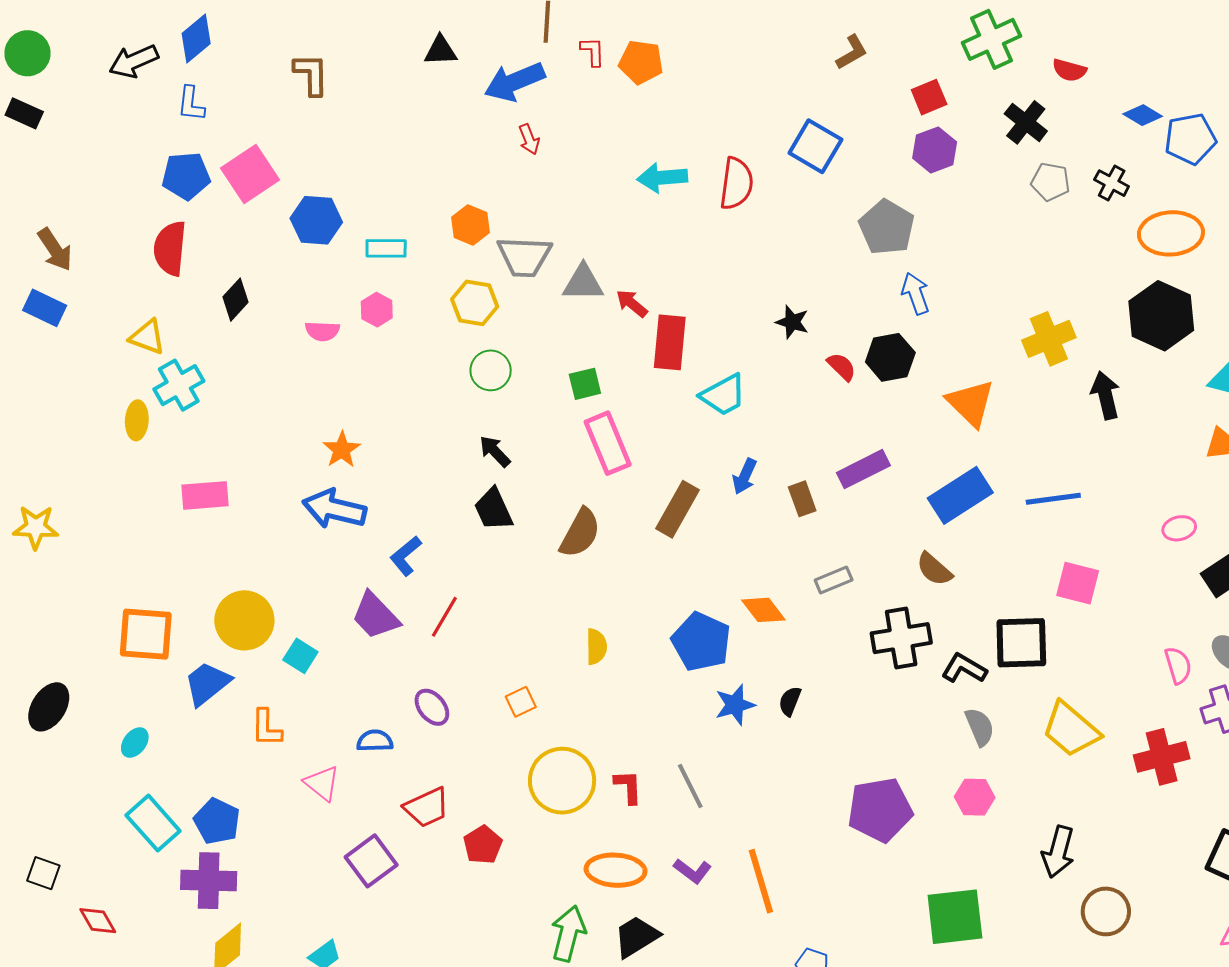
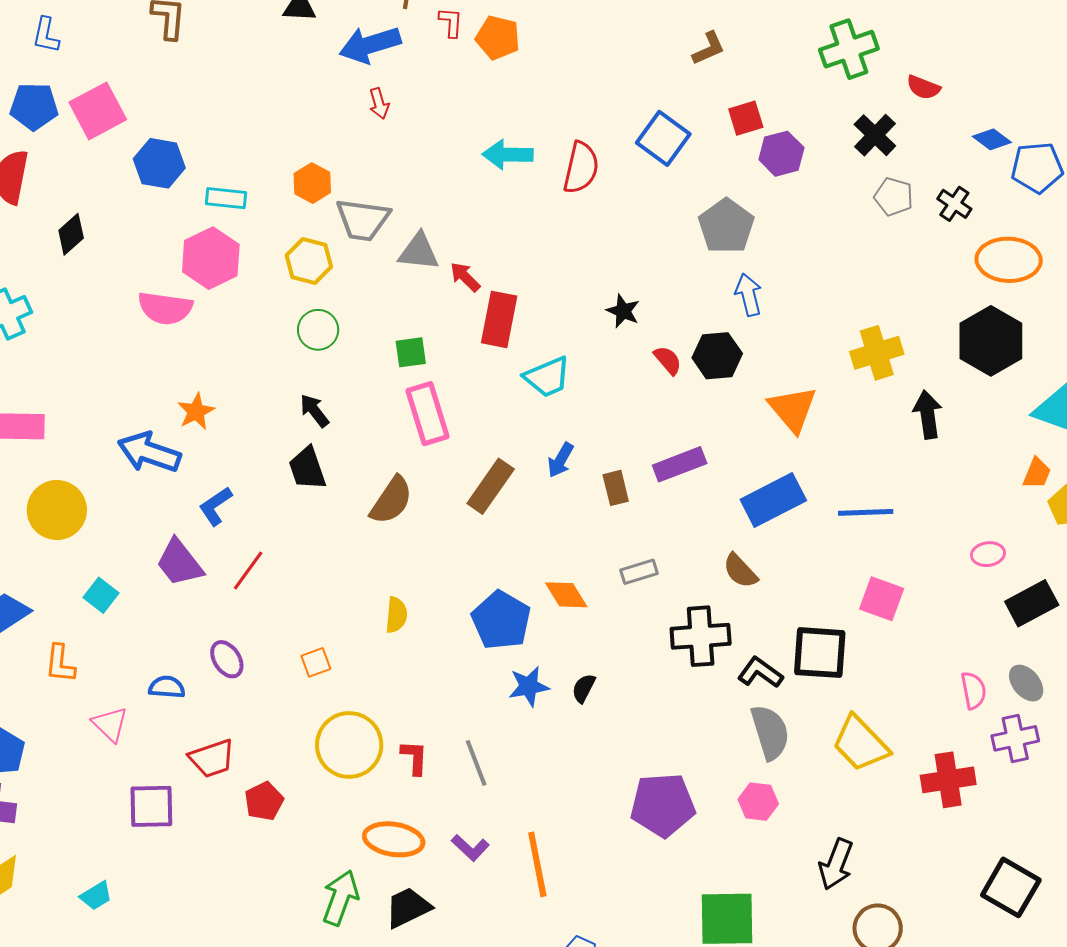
red square: (929, 97) -> (746, 118), moved
pink hexagon: (377, 310) -> (211, 258), size x1.8
pink semicircle: (322, 331) -> (165, 308), moved, size x1.6
orange star: (342, 450) -> (196, 411), moved
yellow circle: (244, 620) -> (57, 510), moved
gray semicircle: (980, 727) -> (770, 732), size x1.4
purple square: (371, 861) -> (151, 806), turned 30

